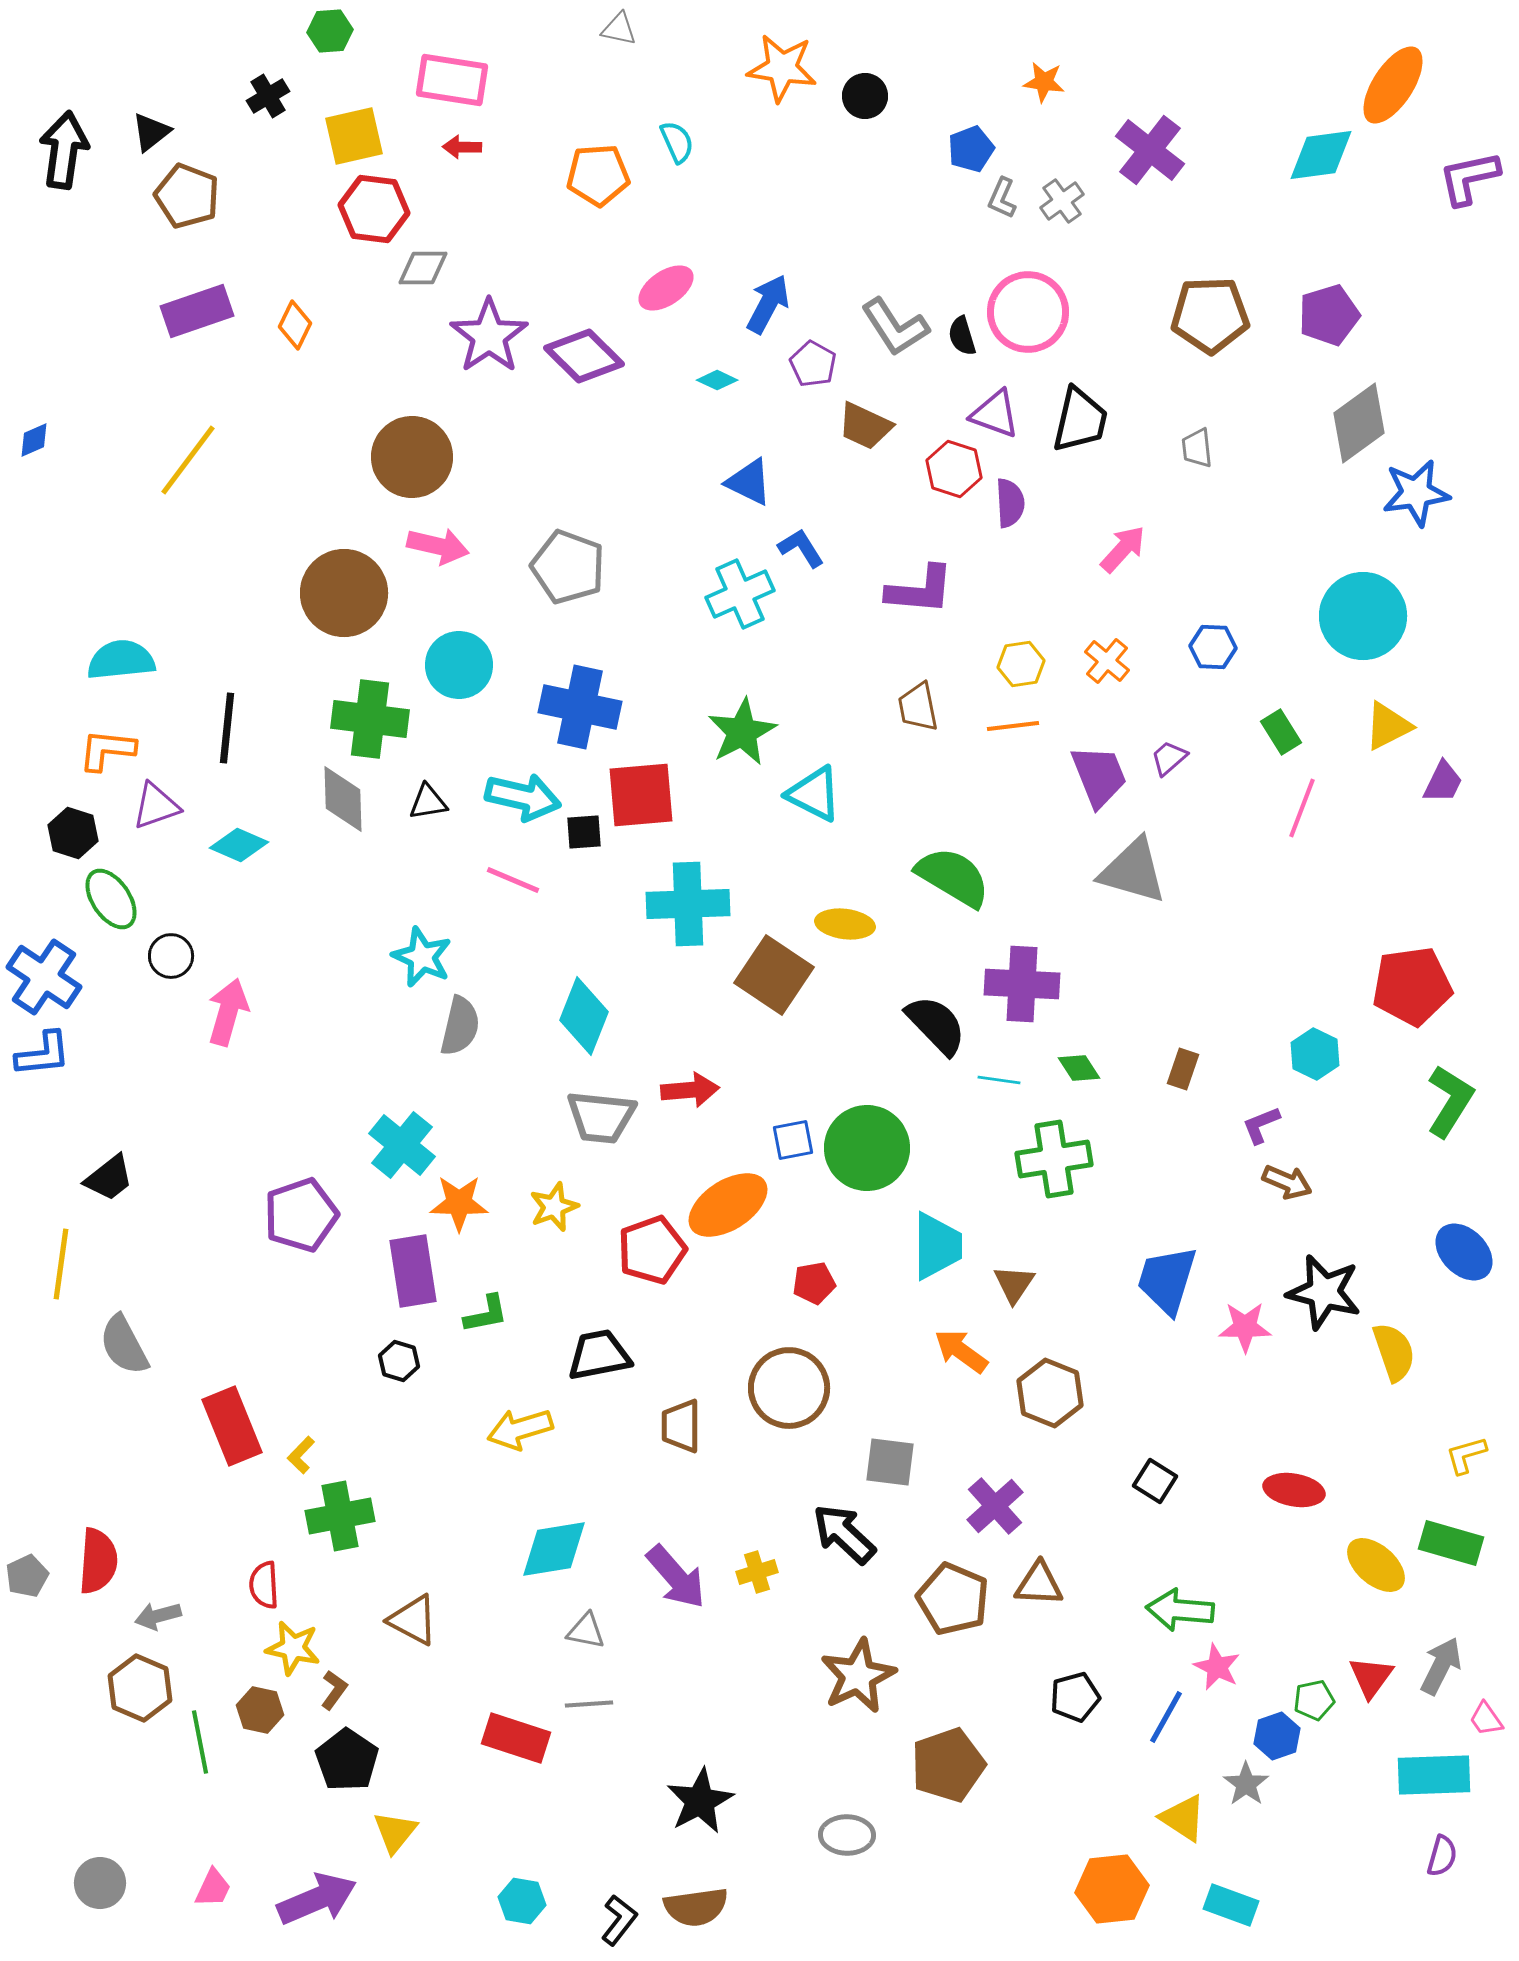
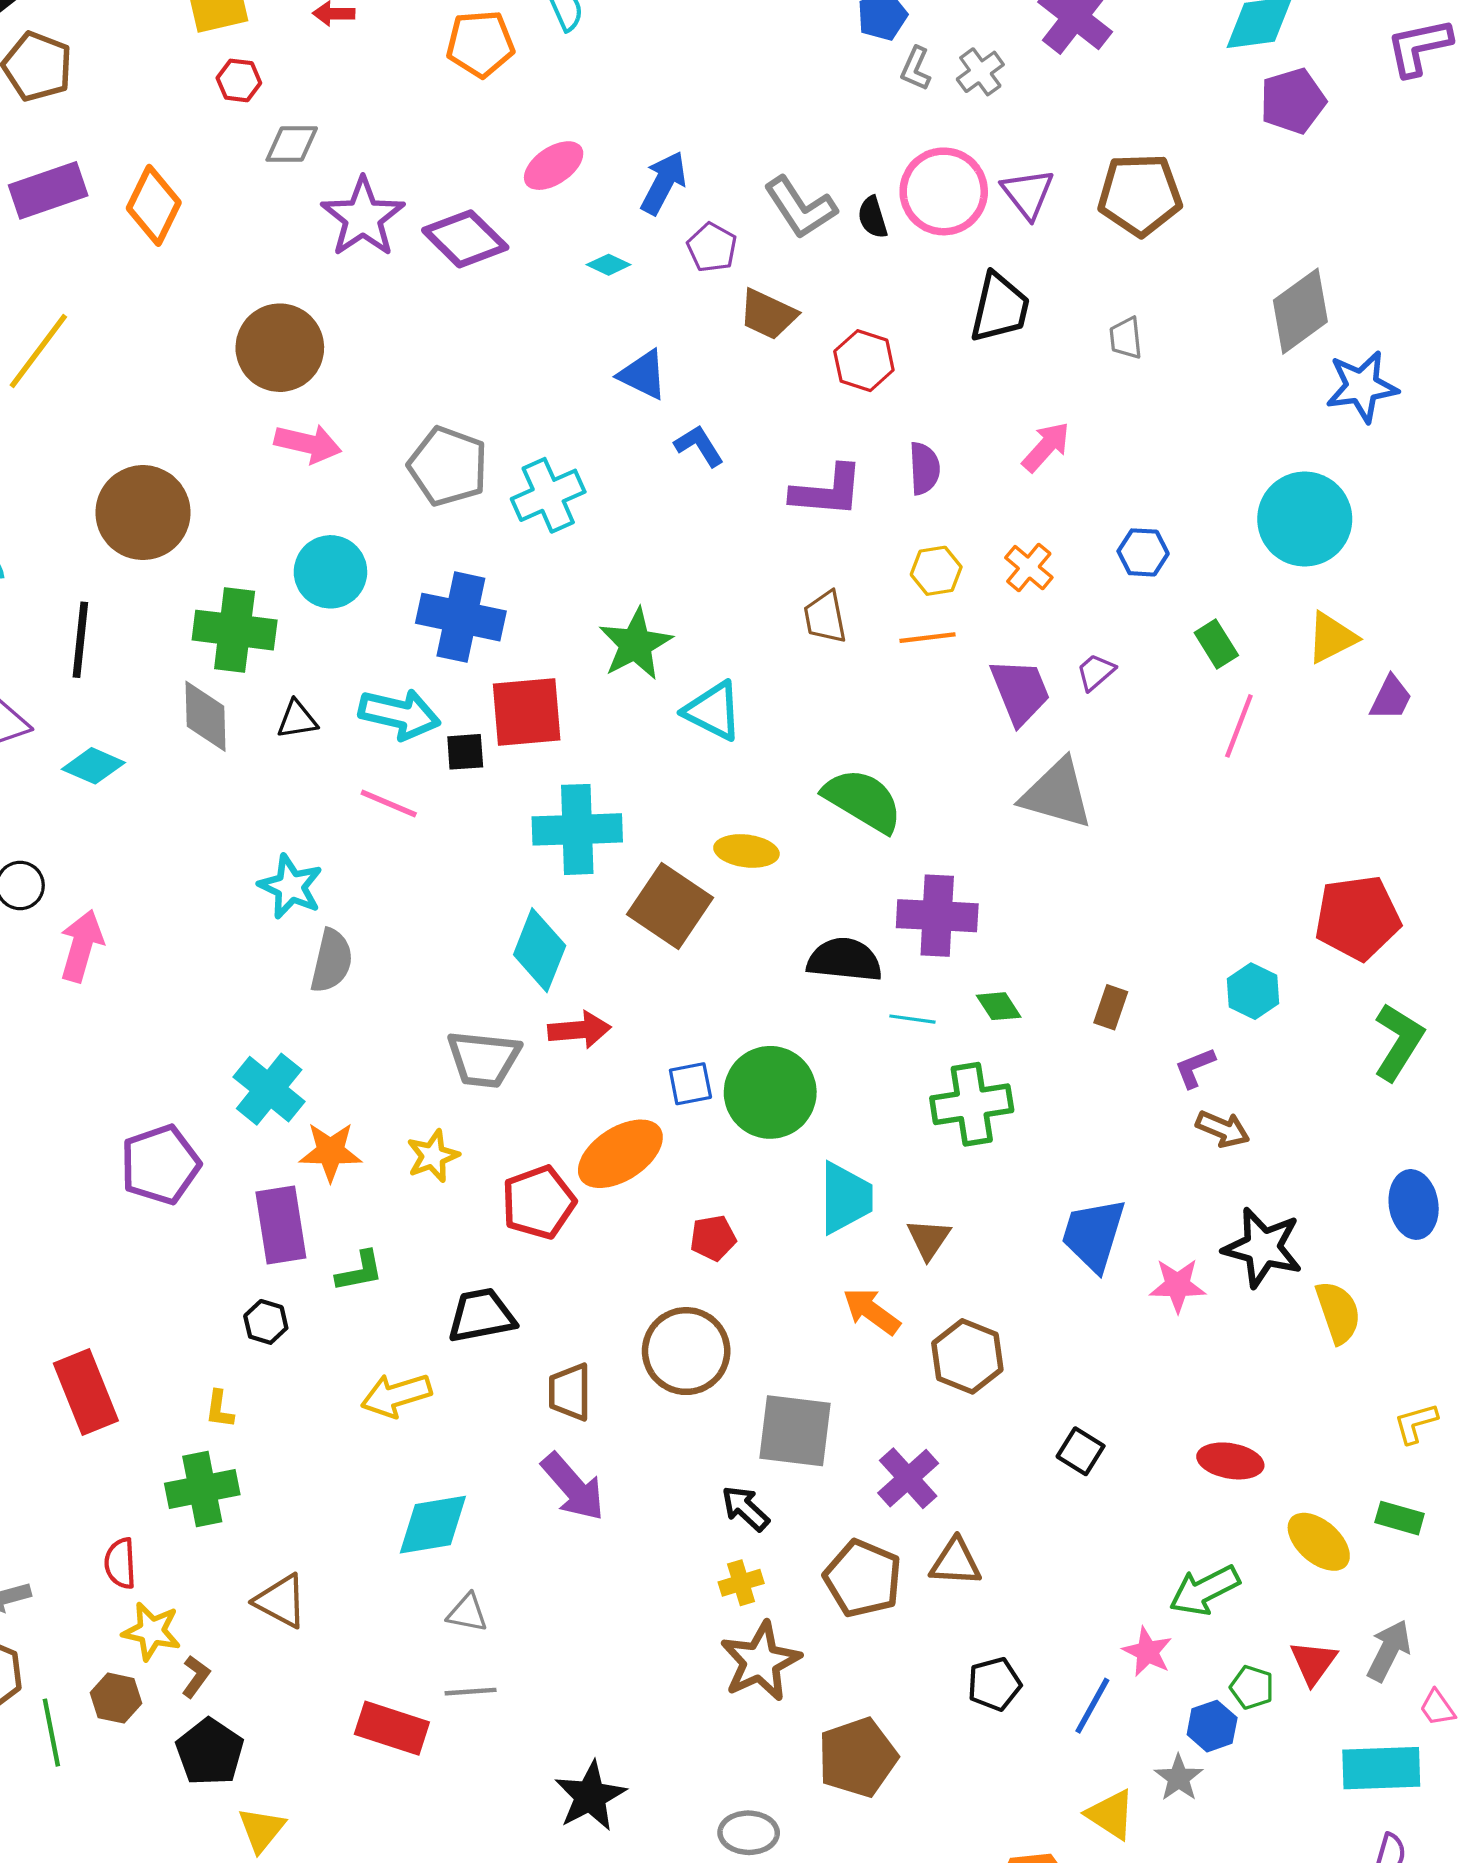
red hexagon: (374, 209) -> (239, 80), size x0.6
purple pentagon: (1329, 315) -> (1293, 101), moved
orange diamond: (295, 325) -> (154, 205), size x1.5
purple triangle: (995, 414) -> (1028, 194), moved, turned 32
purple semicircle: (1010, 503) -> (924, 468), moved
brown circle: (344, 593) -> (143, 513), moved
cyan cross: (740, 594) -> (548, 495), moved
cyan diamond: (584, 1016) -> (540, 950), moved
black semicircle: (936, 1025) -> (845, 960), turned -40
blue ellipse: (1464, 1252) -> (1414, 1204), turned 36
yellow L-shape: (301, 1455) -> (219, 1409), moved, turned -36
gray square: (890, 1462) -> (795, 1431), size x1.4
black arrow: (844, 1534) -> (745, 1508), size x0.7
green rectangle: (1451, 1543) -> (1400, 1518), size x0.7
yellow cross: (757, 1572) -> (741, 1583), moved
purple arrow: (676, 1577) -> (573, 1487), moved
green arrow: (1180, 1610) -> (1204, 1590), moved, turned -32
green pentagon: (1314, 1700) -> (1252, 1687), turned 30

